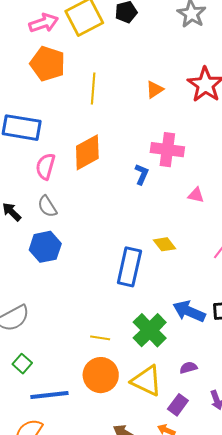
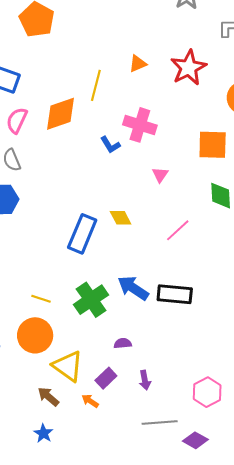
yellow line: (93, 88) -> (96, 85), moved
blue L-shape: (142, 174) -> (110, 145), turned 115
pink triangle: (196, 195) -> (160, 175), turned 42
yellow triangle: (146, 381) -> (68, 366), moved

